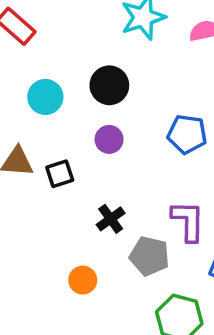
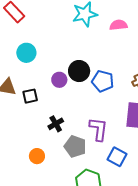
black circle: (109, 85) -> (79, 71), moved

